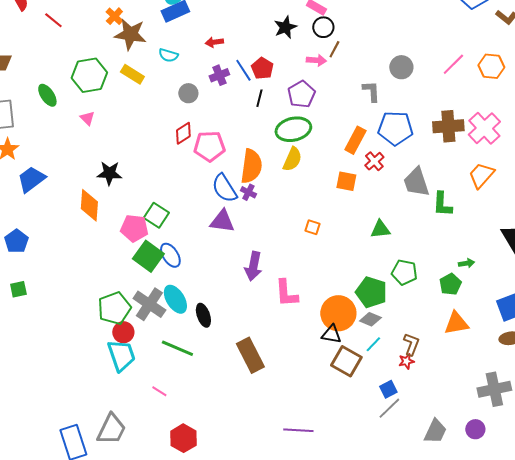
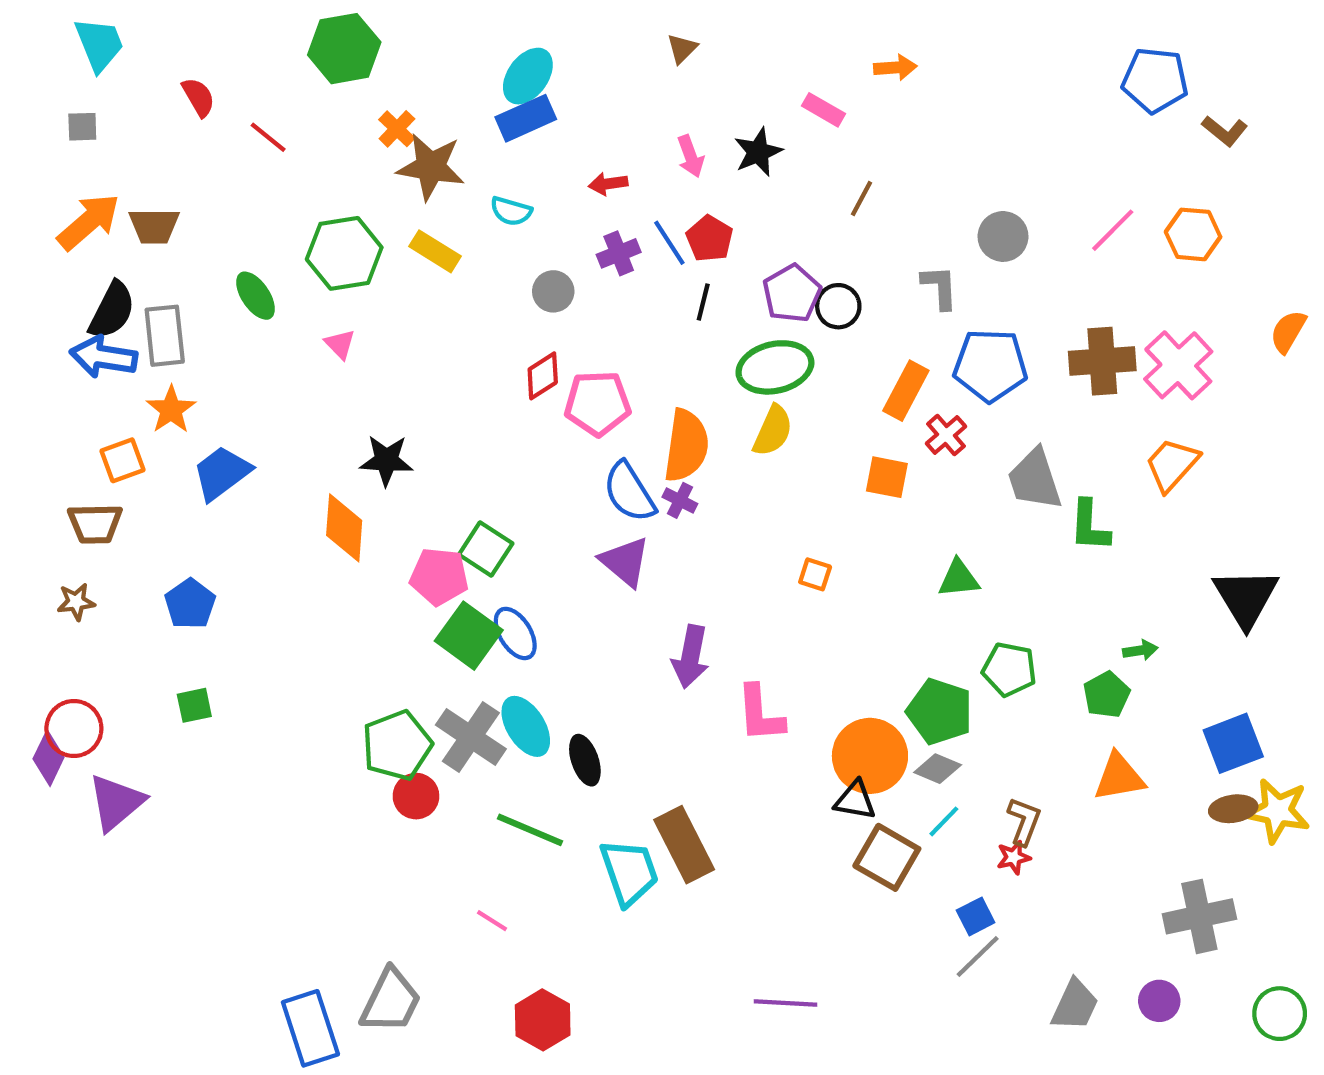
black circle: (323, 27) -> (838, 306), moved
pink arrow: (316, 60) -> (690, 156), moved, turned 66
purple triangle: (222, 221) -> (625, 562), turned 32
cyan trapezoid: (121, 355) -> (629, 872), moved

